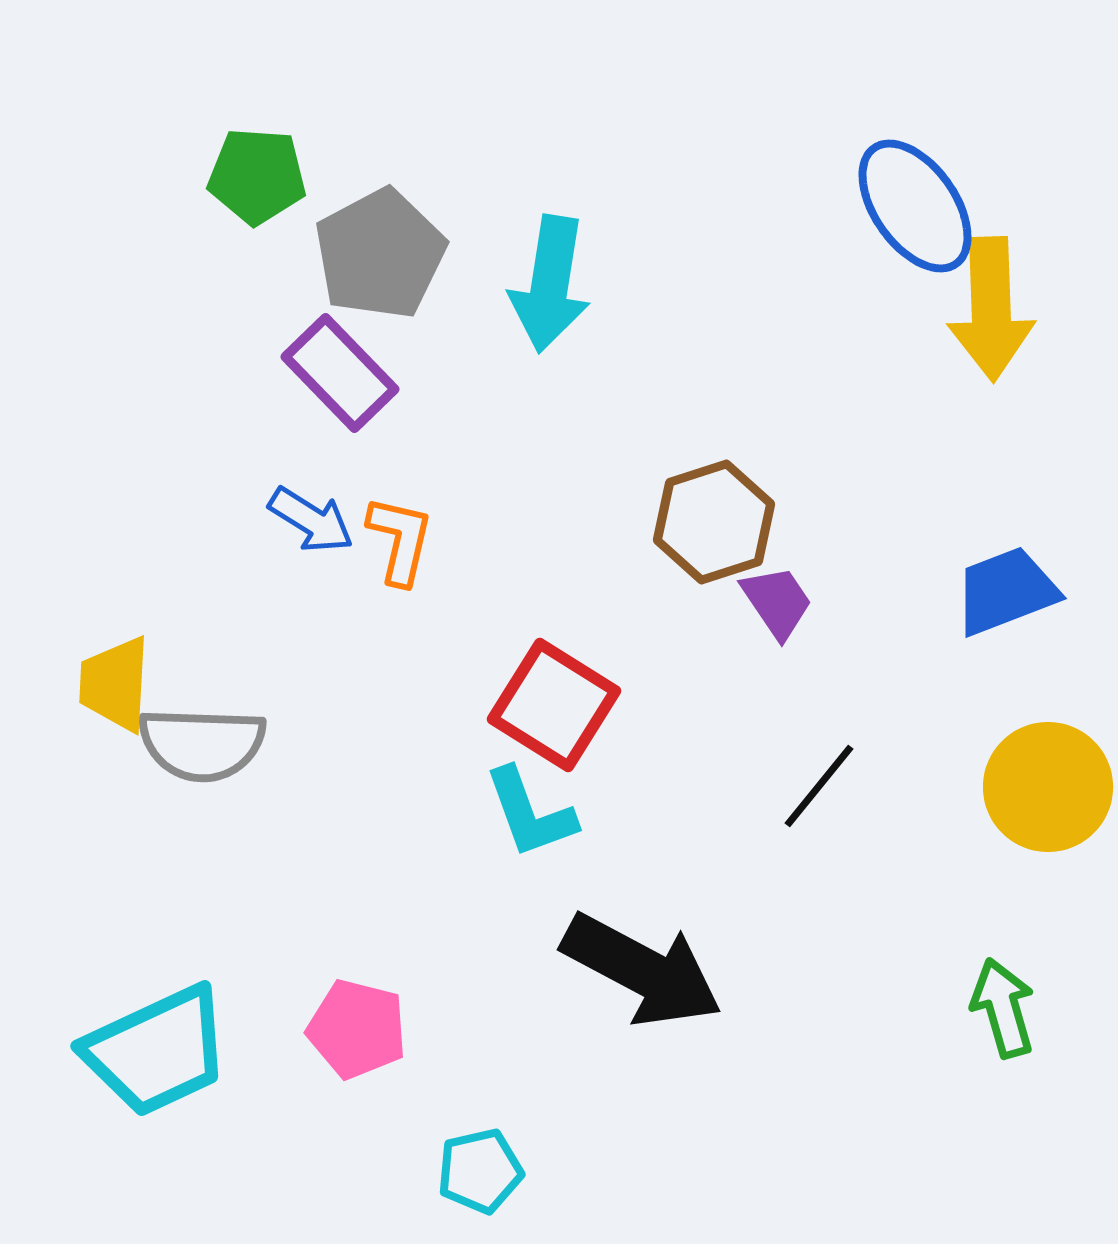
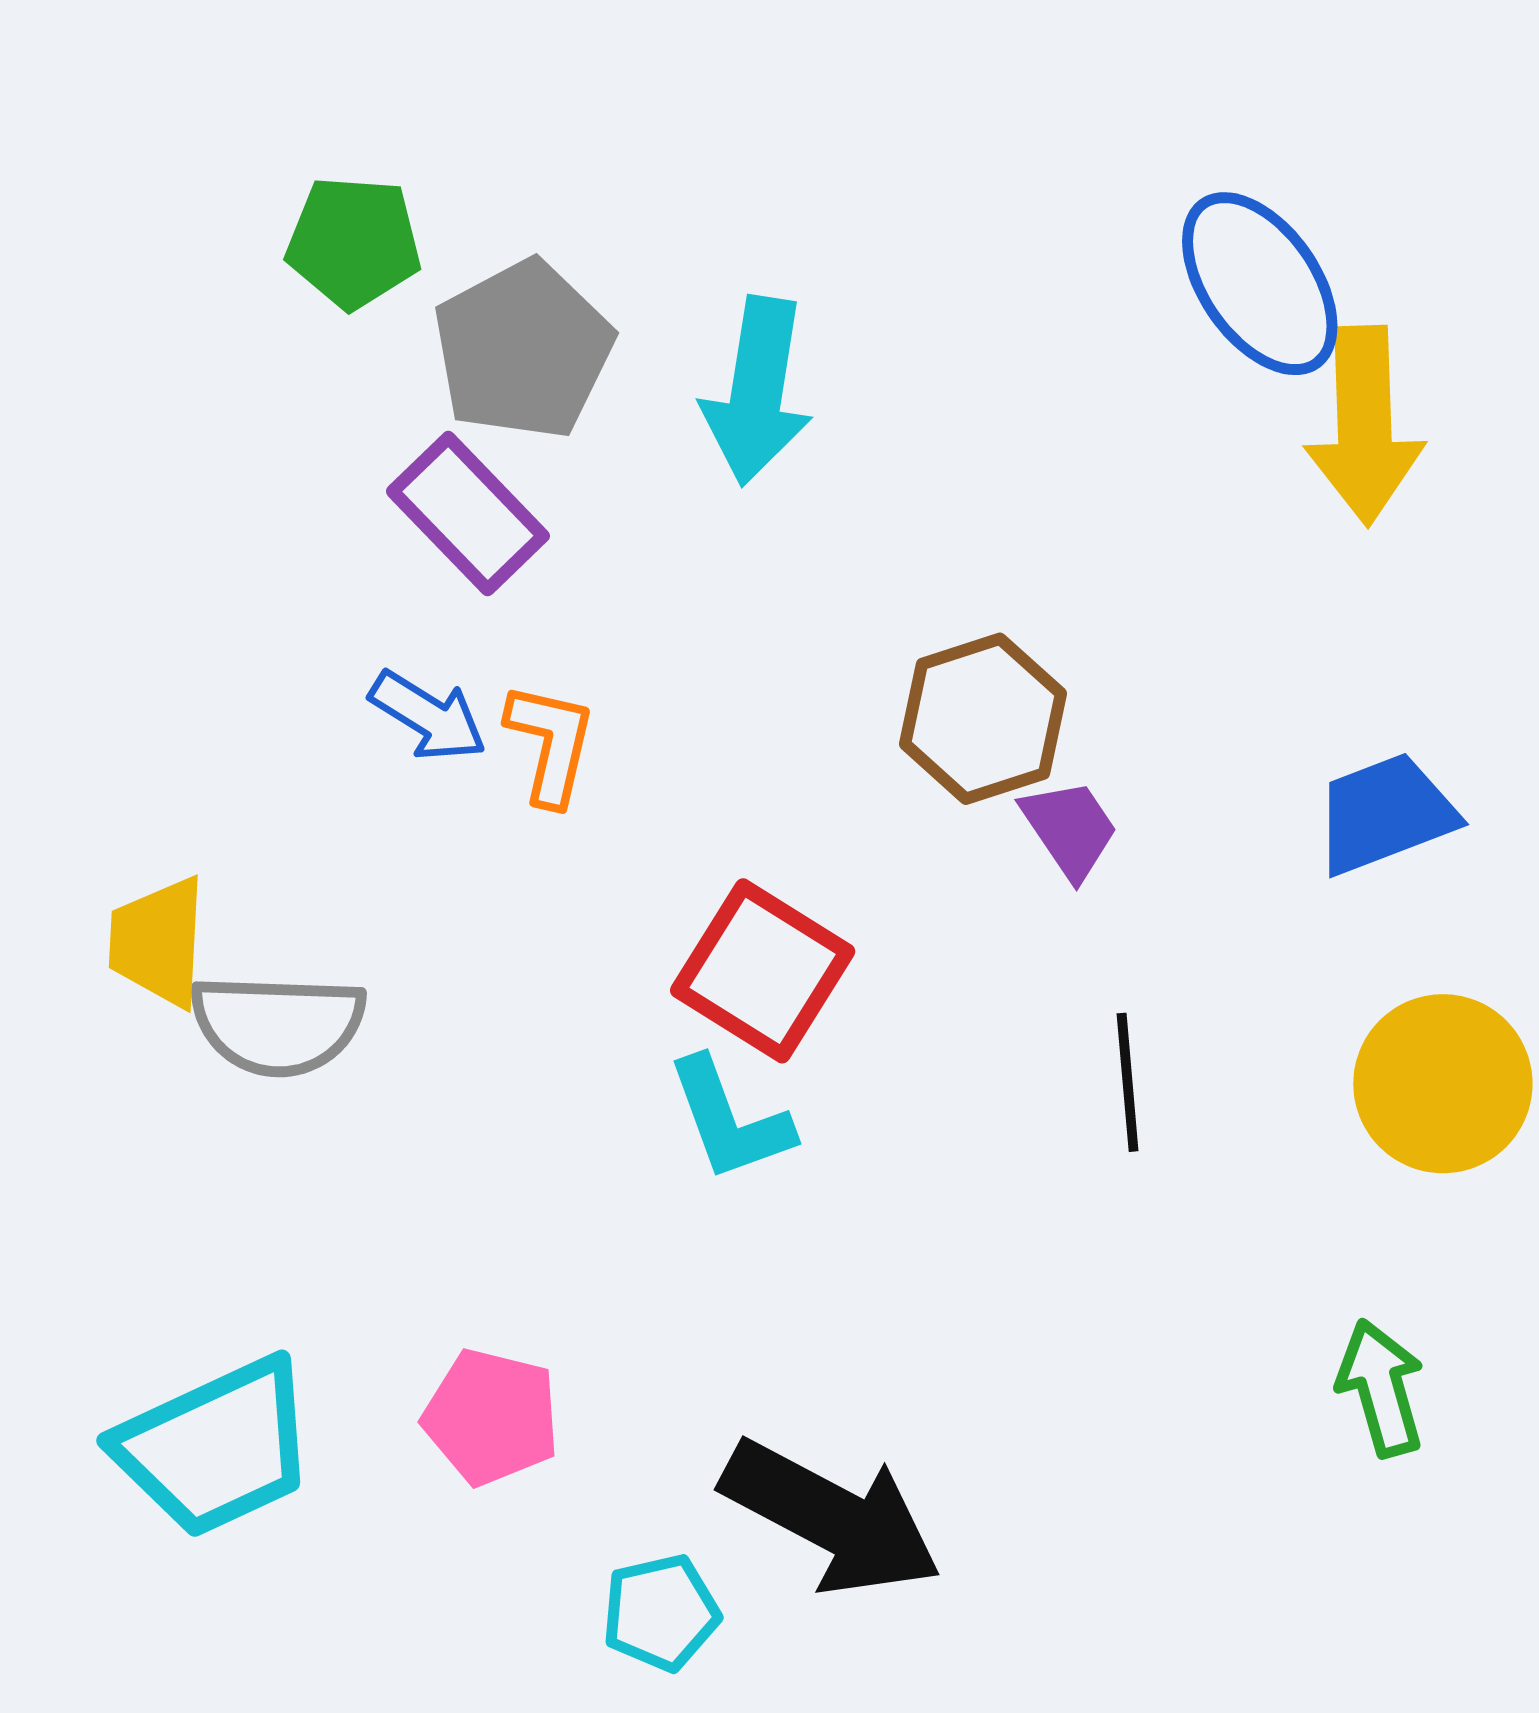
black line: (819, 786) -> (1128, 1082), turned -44
black arrow: (642, 970) -> (831, 1518), moved

